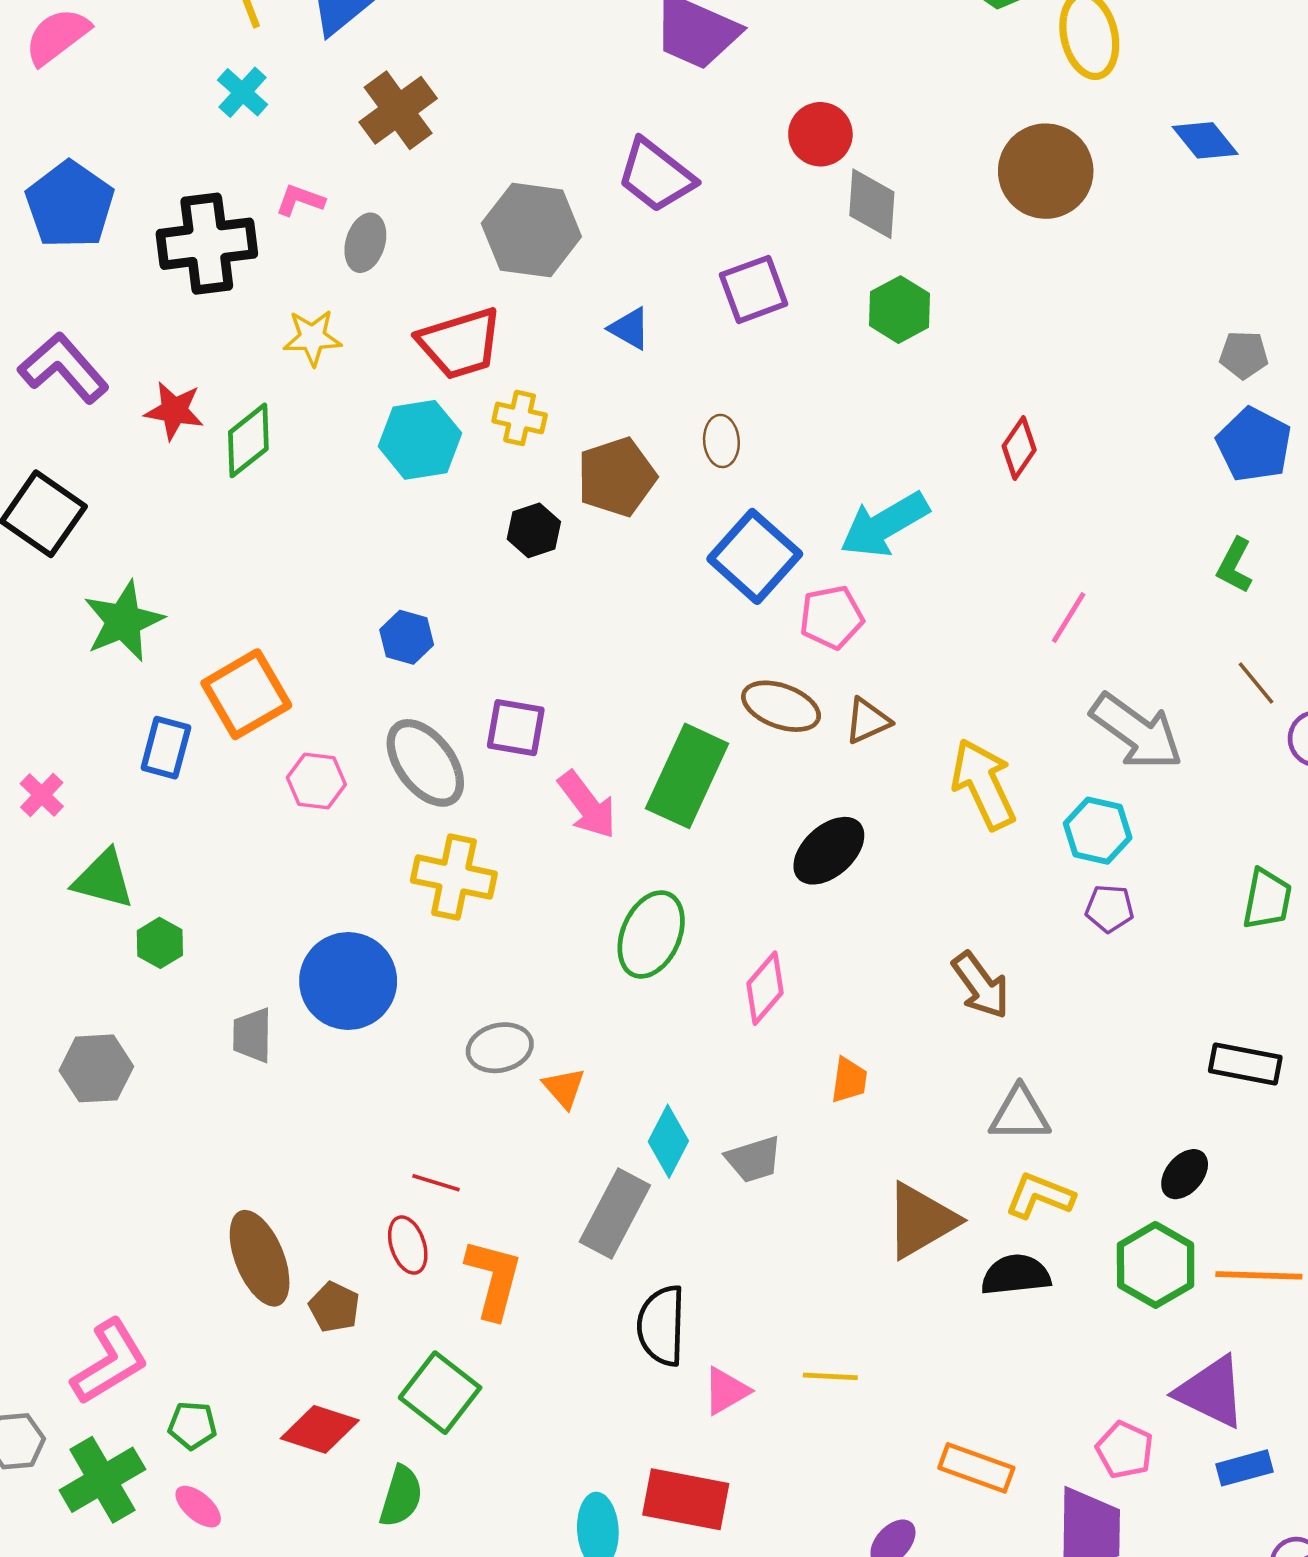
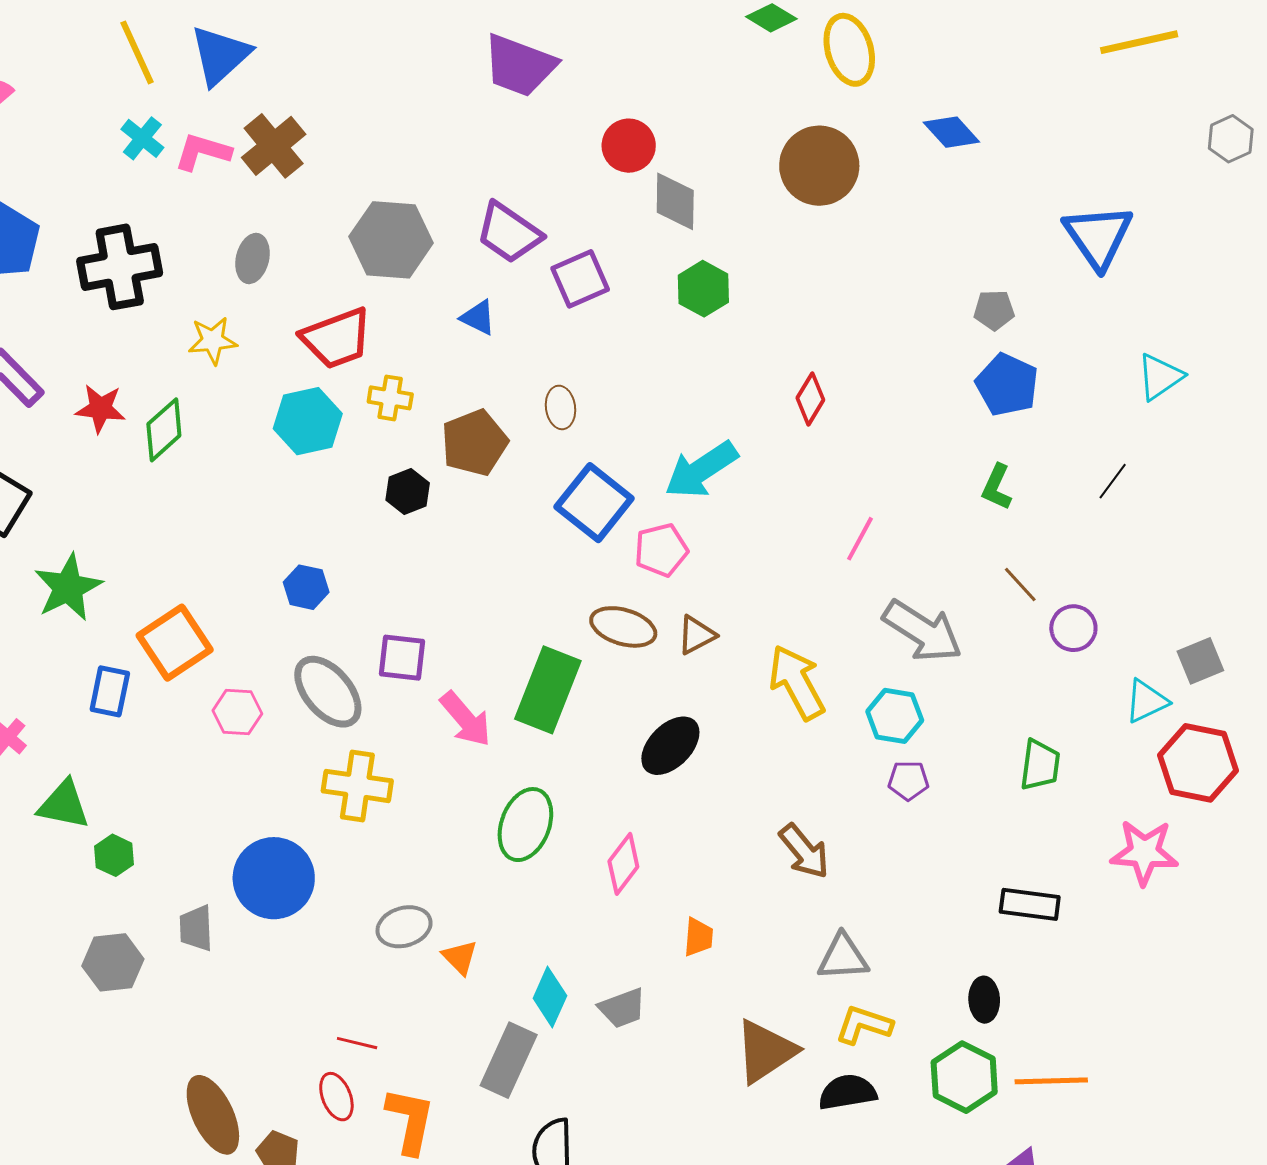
purple trapezoid: (656, 176) -> (509, 233), moved
pink L-shape: (300, 200) -> (203, 152), moved, size x1.4
gray hexagon: (96, 1068) -> (113, 962), moved
black ellipse: (1185, 1174) -> (984, 1000), turned -39

